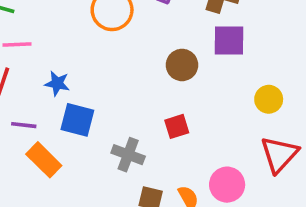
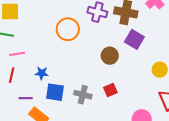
purple square: (229, 41) -> (134, 39), turned 36
gray cross: (128, 155) -> (83, 95), moved

